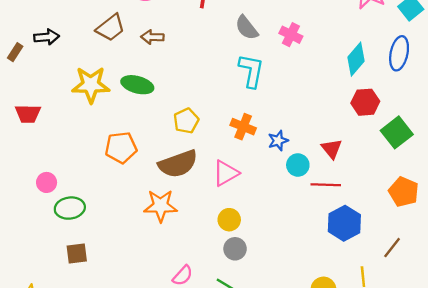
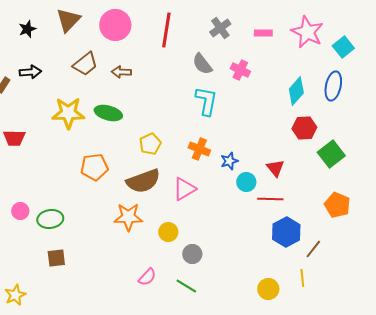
pink circle: (47, 182) -> (20, 211), moved
yellow circle: (229, 220) -> (168, 232), moved
brown line: (392, 248) -> (313, 249), moved

